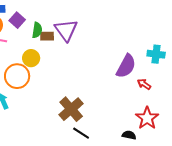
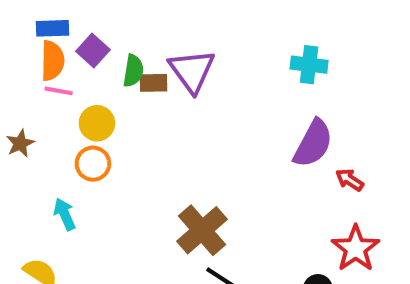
cyan cross: (156, 54) -> (309, 65), moved
yellow circle: (31, 58) -> (97, 123), moved
orange circle: (17, 76) -> (93, 164), size x0.7

